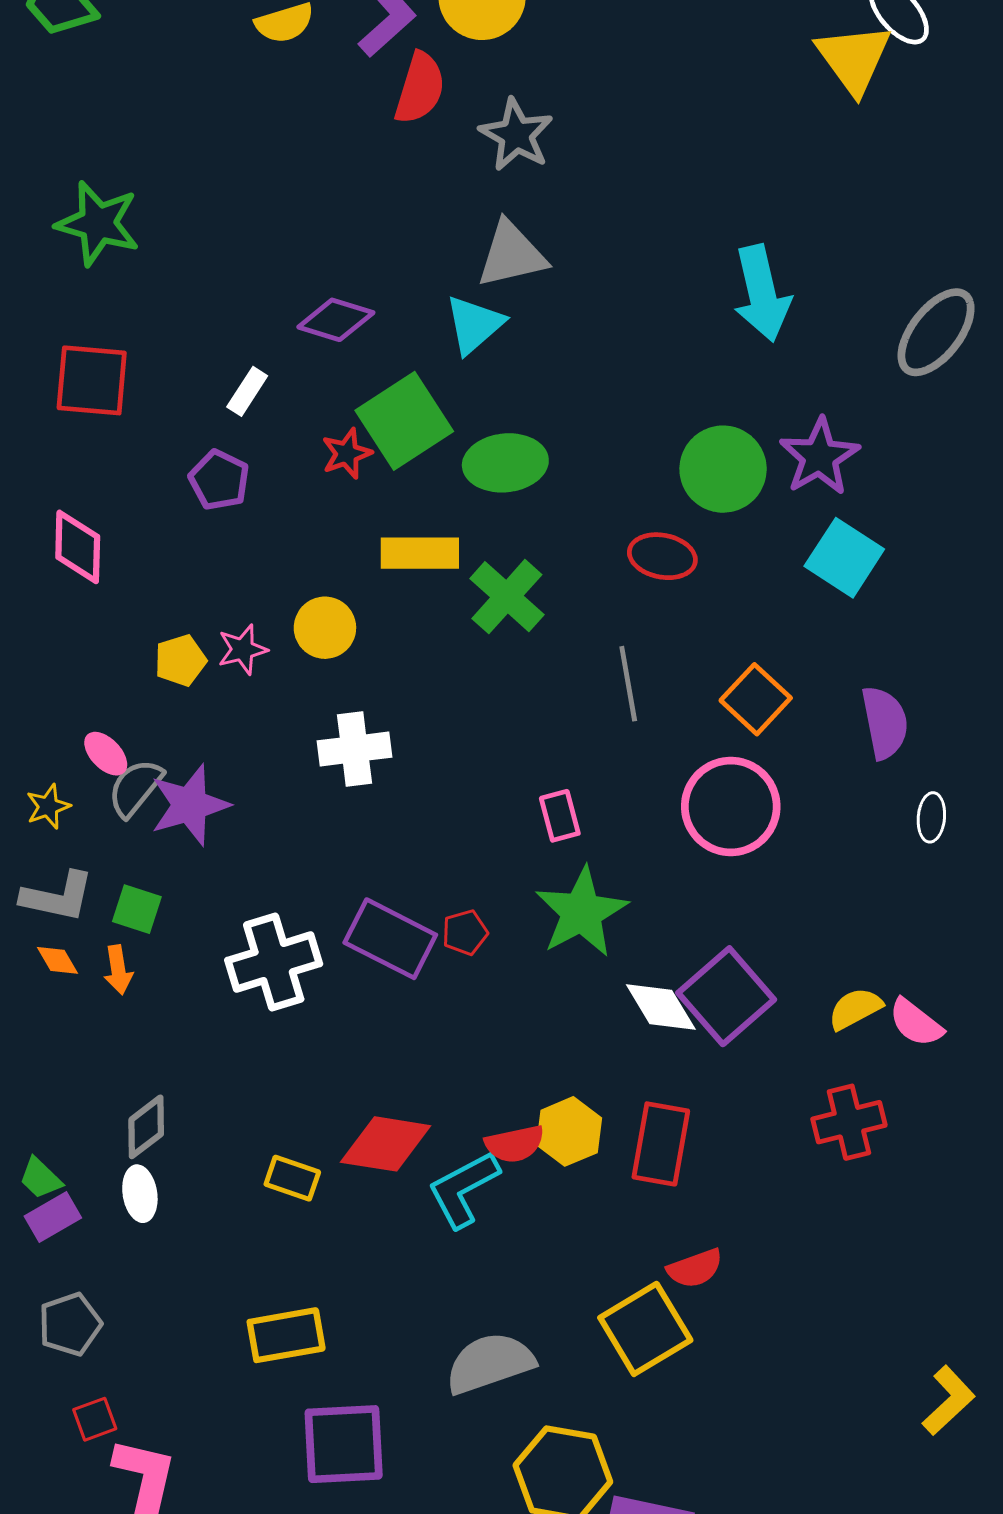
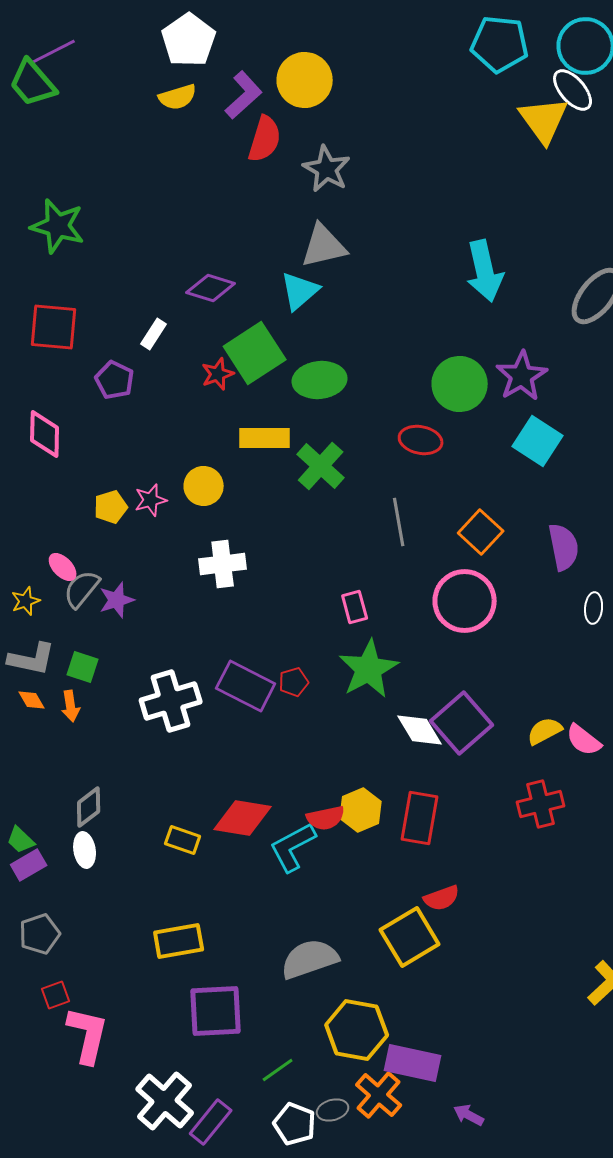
purple pentagon: (219, 480) -> (115, 380), moved
purple star: (190, 805) -> (117, 600), size x0.7

